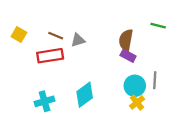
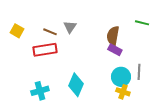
gray triangle: (78, 40) -> (70, 27), moved, turned -40
cyan diamond: (85, 95) -> (76, 85), turned -30
yellow cross: (137, 102) -> (123, 92), turned -32

